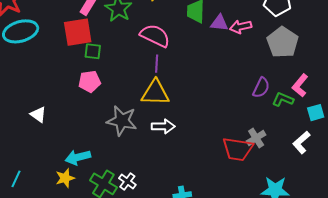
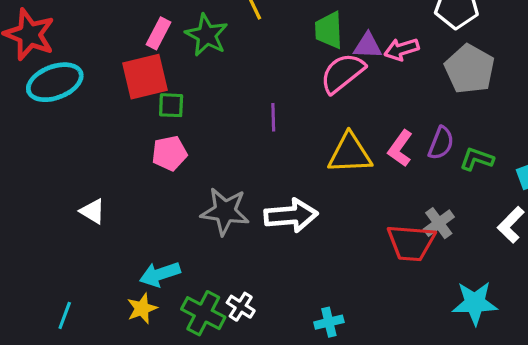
pink semicircle: (155, 36) -> (342, 73), moved, turned -60
pink L-shape: (300, 85) -> (400, 148), moved
yellow triangle: (155, 93) -> (350, 153), moved
white arrow: (163, 126) -> (291, 215), size x1.4

